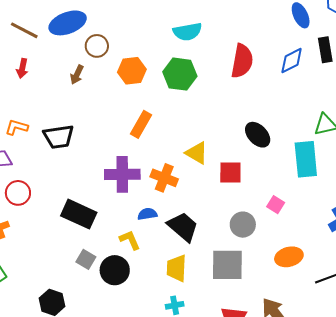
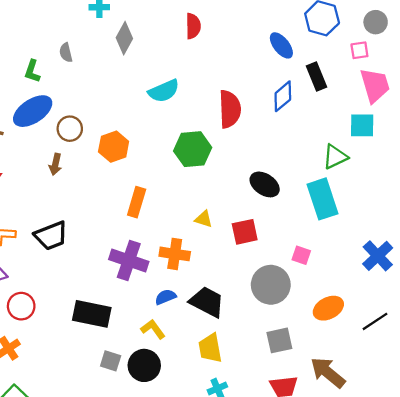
green hexagon: (180, 74) -> (193, 149), moved
yellow triangle: (197, 153) -> (204, 219), size x0.7
purple cross: (122, 174) -> (129, 260), turned 32
gray circle: (243, 225) -> (271, 285), size x1.4
gray square: (227, 265) -> (279, 340), moved, size x0.7

